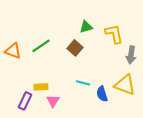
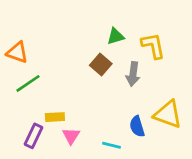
green line: (41, 46) -> (28, 83), moved
orange triangle: (13, 51) -> (17, 52), moved
gray arrow: (131, 55) -> (133, 74), moved
cyan line: (83, 83) -> (111, 145), moved

